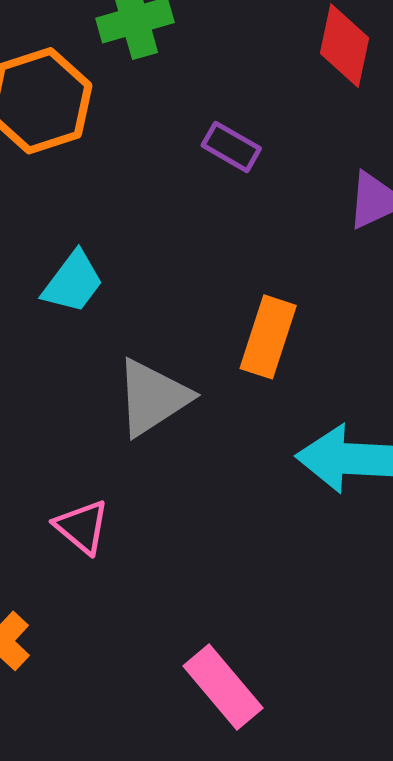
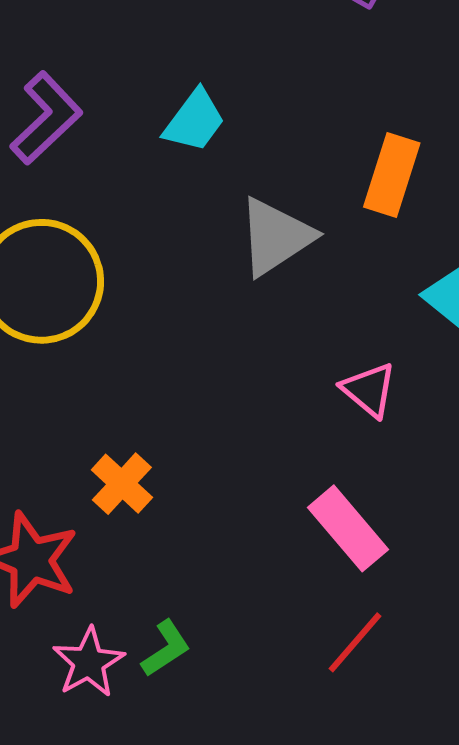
pink triangle: (82, 527) -> (369, 390), moved

